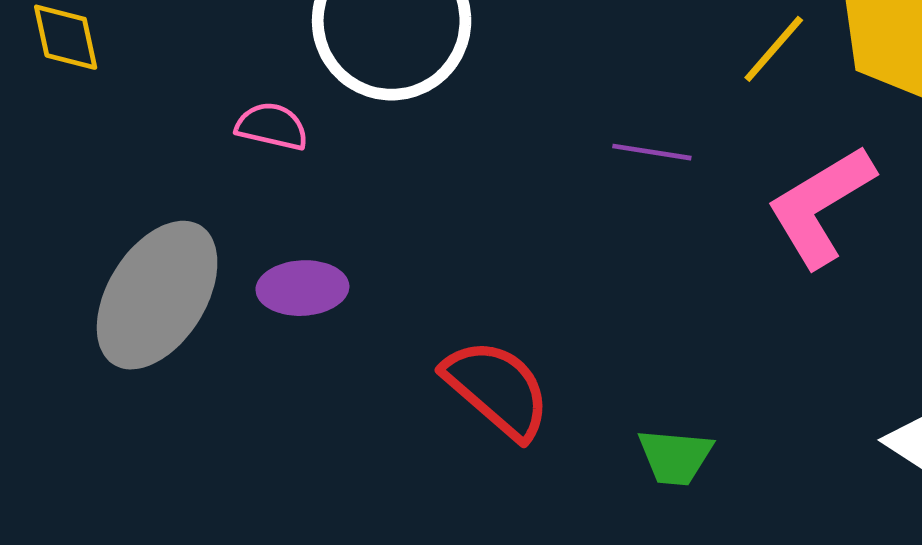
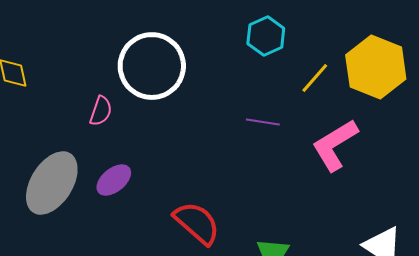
pink semicircle: (272, 126) -> (101, 111), turned 96
purple ellipse: (302, 288) -> (114, 180), turned -36

